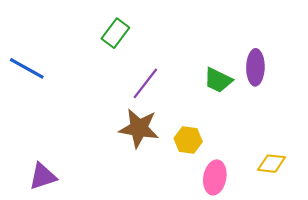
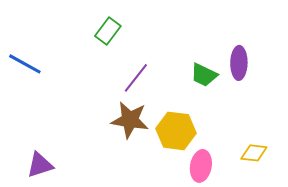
yellow hexagon: (188, 140) -> (176, 131), size x1.5

